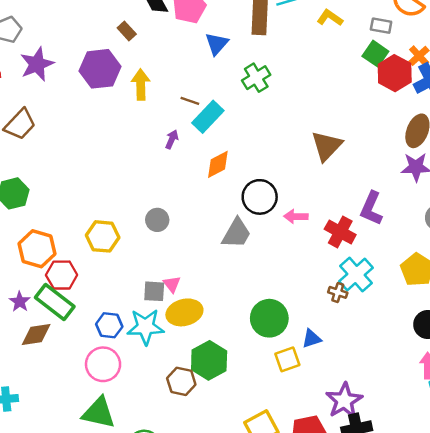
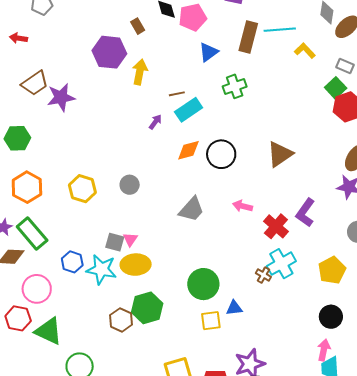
purple star: (37, 64) -> (61, 97), moved
brown line: (190, 101) -> (177, 94), turned -42
black circle: (260, 197) -> (221, 154), moved
red hexagon: (62, 275) -> (18, 318), moved
pink circle: (103, 364) -> (37, 289), moved

